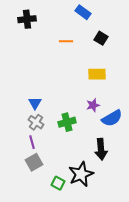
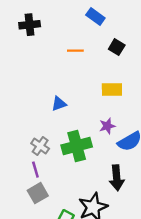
blue triangle: (35, 103) -> (59, 104), moved, turned 40
green cross: (67, 122) -> (77, 146), size x1.4

